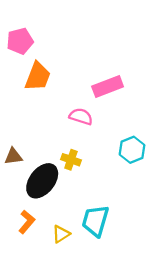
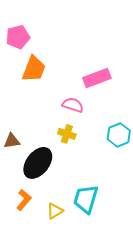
yellow cross: (71, 160) -> (67, 134), moved

